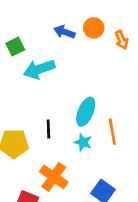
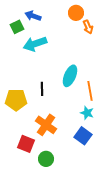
blue arrow: (64, 32) -> (33, 16), moved
orange arrow: (122, 40) -> (88, 27), moved
cyan star: (83, 142) -> (87, 113), moved

